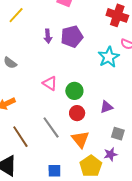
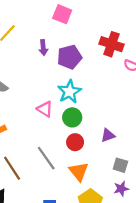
red cross: (117, 15) -> (112, 44), moved
purple arrow: (48, 36) -> (43, 48), moved
cyan star: (109, 57) -> (69, 92), moved
purple star: (111, 154) -> (121, 189), moved

